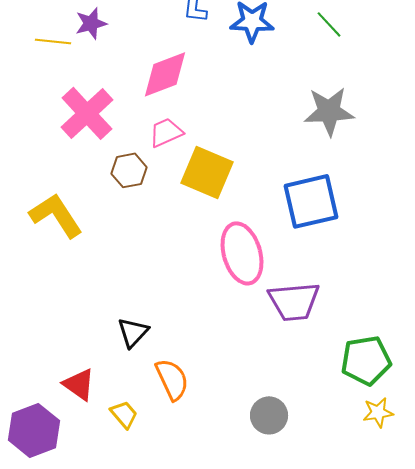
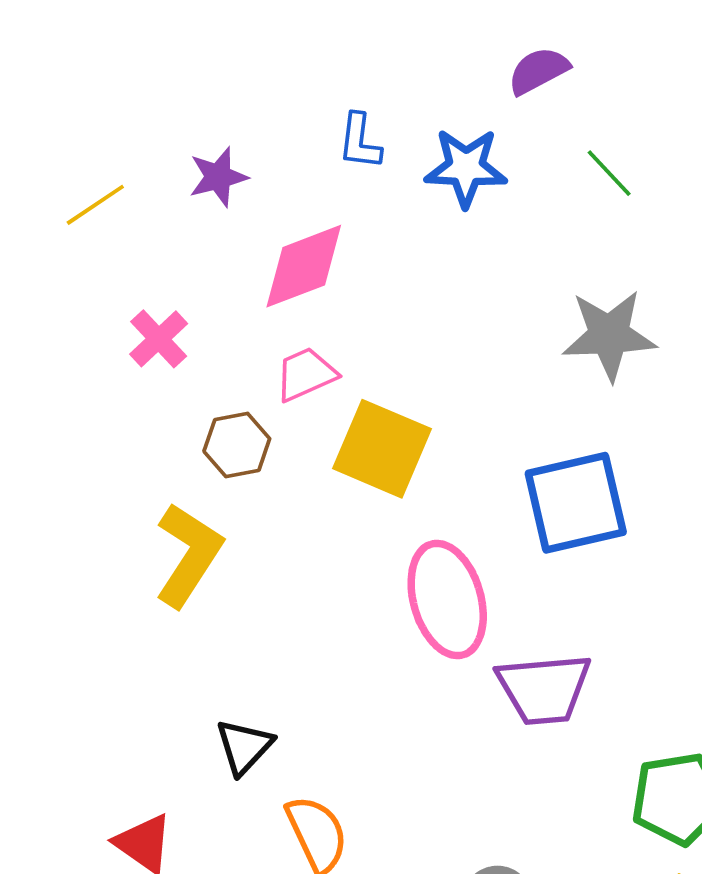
purple star: (91, 23) -> (218, 177), moved
yellow line: (53, 41) -> (95, 205), turned -40
pink cross: (87, 113) -> (159, 339), size x0.6
yellow L-shape: (56, 215) -> (188, 555), moved, turned 66

